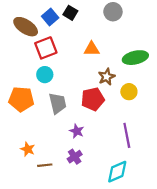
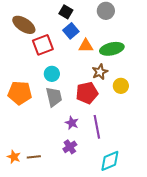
blue square: (50, 17) -> (71, 31), moved
green ellipse: (135, 58) -> (112, 49), moved
cyan circle: (45, 75) -> (52, 74), moved
purple line: (127, 135) -> (97, 127), moved
orange star: (28, 149) -> (14, 157), moved
brown line: (45, 165) -> (34, 157), moved

